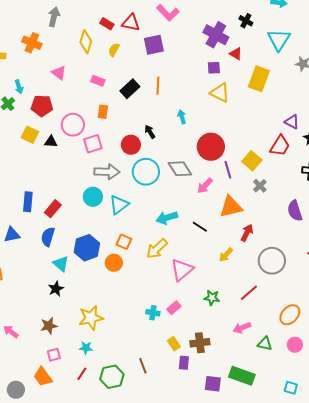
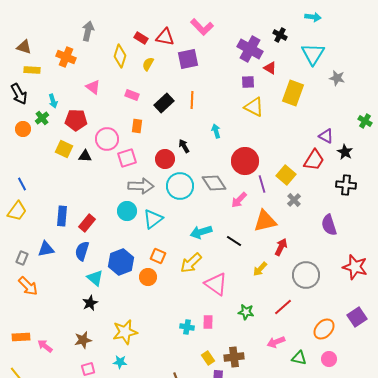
pink triangle: (182, 270) -> (216, 284), turned -45
pink rectangle: (174, 308) -> (208, 322), turned -48

